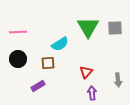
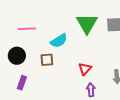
pink line: (18, 32) -> (27, 29), moved
purple rectangle: (38, 86) -> (22, 83), moved, turned -40

